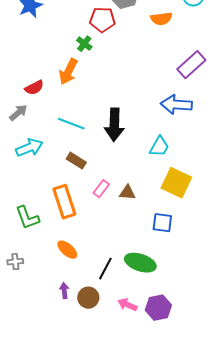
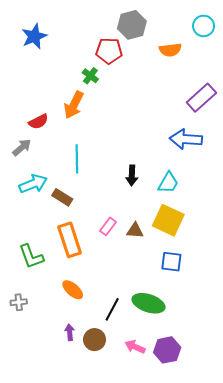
cyan line: (71, 124) -> (77, 159), turned 68
black arrow: (114, 125) -> (132, 176), moved, size x0.6
brown rectangle: (76, 161) -> (62, 197), moved
yellow square: (176, 183) -> (168, 220), moved

